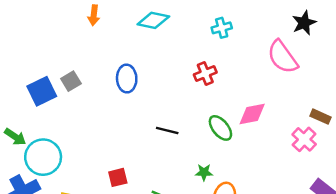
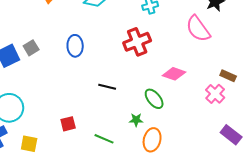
red cross: (205, 73) -> (137, 42), size x1.5
pink diamond: (252, 114) -> (174, 74), turned 30
green ellipse: (220, 128) -> (154, 99), moved

